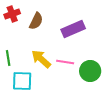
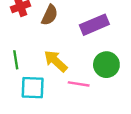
pink line: (65, 62) -> (79, 84), moved
green circle: (90, 71) -> (106, 65), moved

